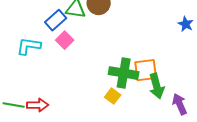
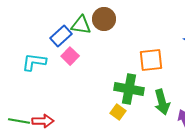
orange square: (146, 70) -> (151, 60), moved

